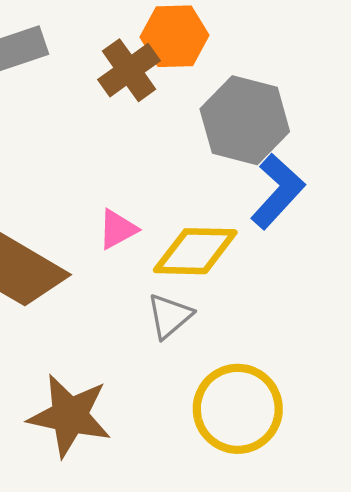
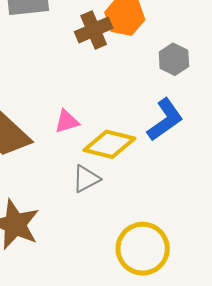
gray hexagon: (245, 120) -> (174, 59), moved, size x0.6
yellow circle: (238, 409) -> (143, 249), moved

